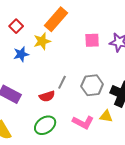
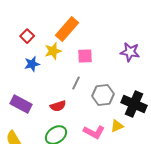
pink square: (92, 40) -> (85, 56), moved
gray line: (62, 82) -> (76, 83), moved
yellow triangle: (106, 116) -> (117, 126), turned -32

